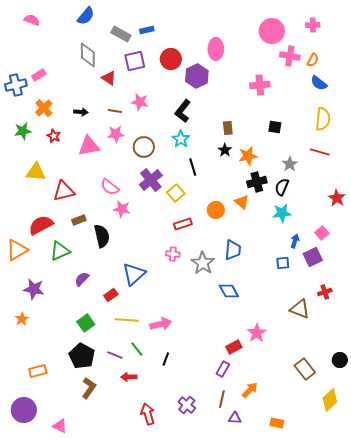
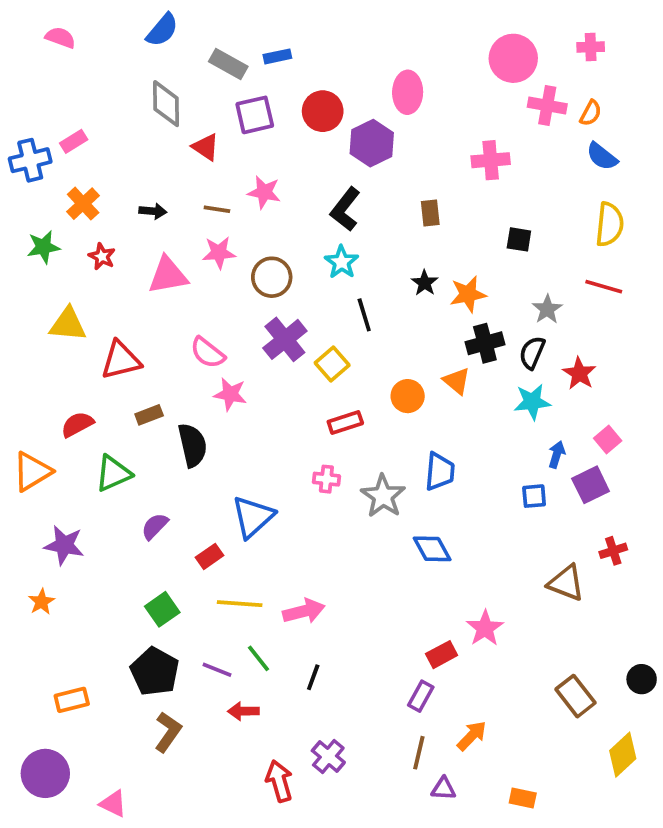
brown rectangle: (228, 128) -> (430, 213), moved
red star: (337, 198) -> (579, 373), moved
red semicircle: (41, 225) -> (77, 424), size x0.7
purple cross: (187, 405) -> (328, 756), moved

